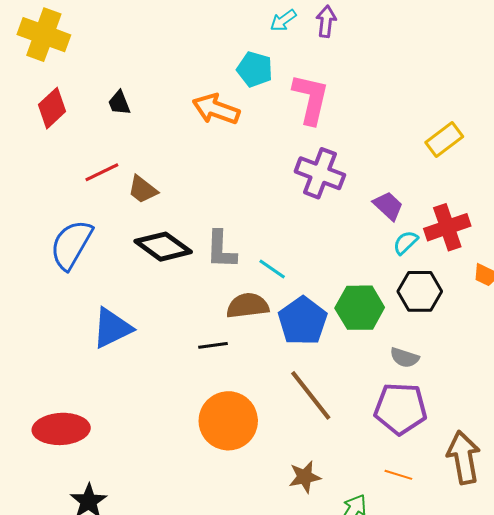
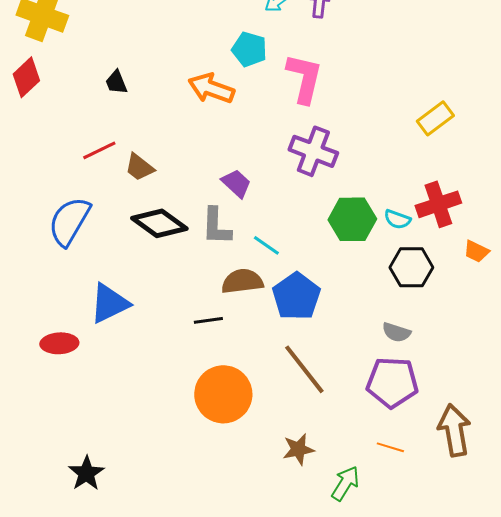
red diamond: (52, 108) -> (26, 77), moved
purple trapezoid: (388, 206) -> (236, 183), moved
cyan semicircle: (406, 243) -> (397, 219), turned -116
green hexagon: (360, 308) -> (352, 219), moved
red ellipse: (61, 429) -> (59, 343), moved, size x0.7

